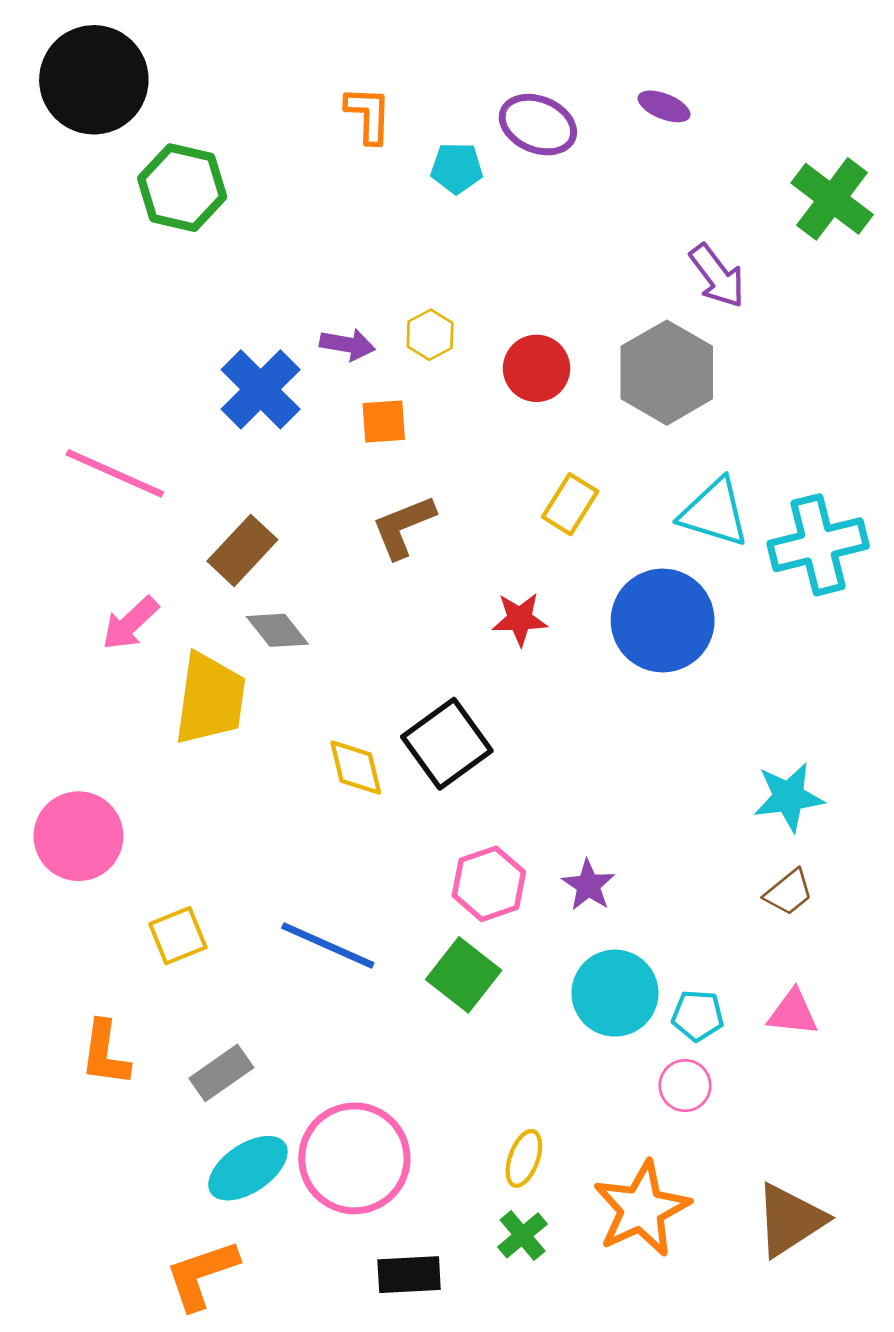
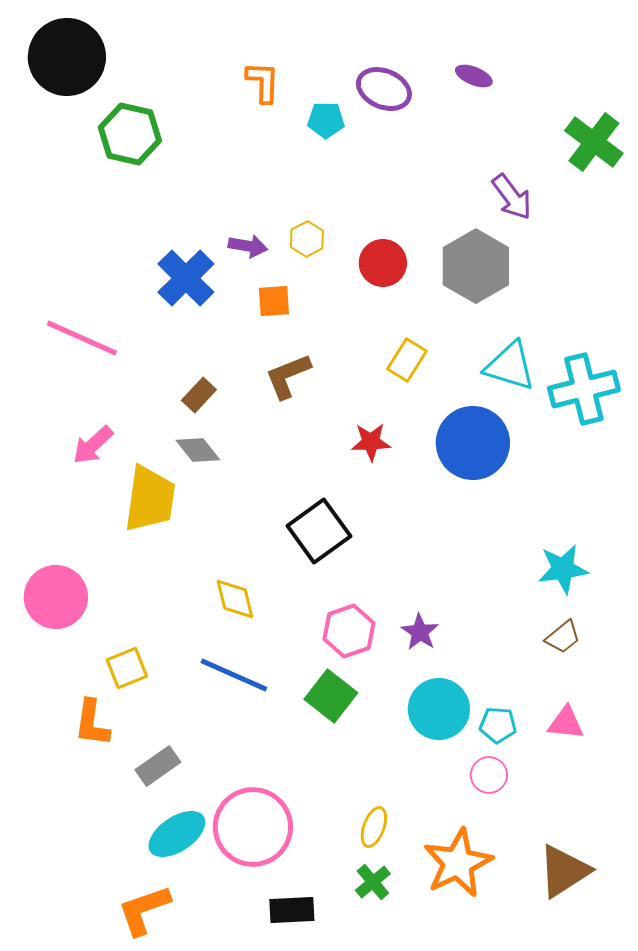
brown rectangle: (242, 550) -> (199, 395), moved, size x0.7
yellow diamond: (356, 768) -> (235, 599), moved
orange L-shape: (105, 1053) -> (92, 723), moved

